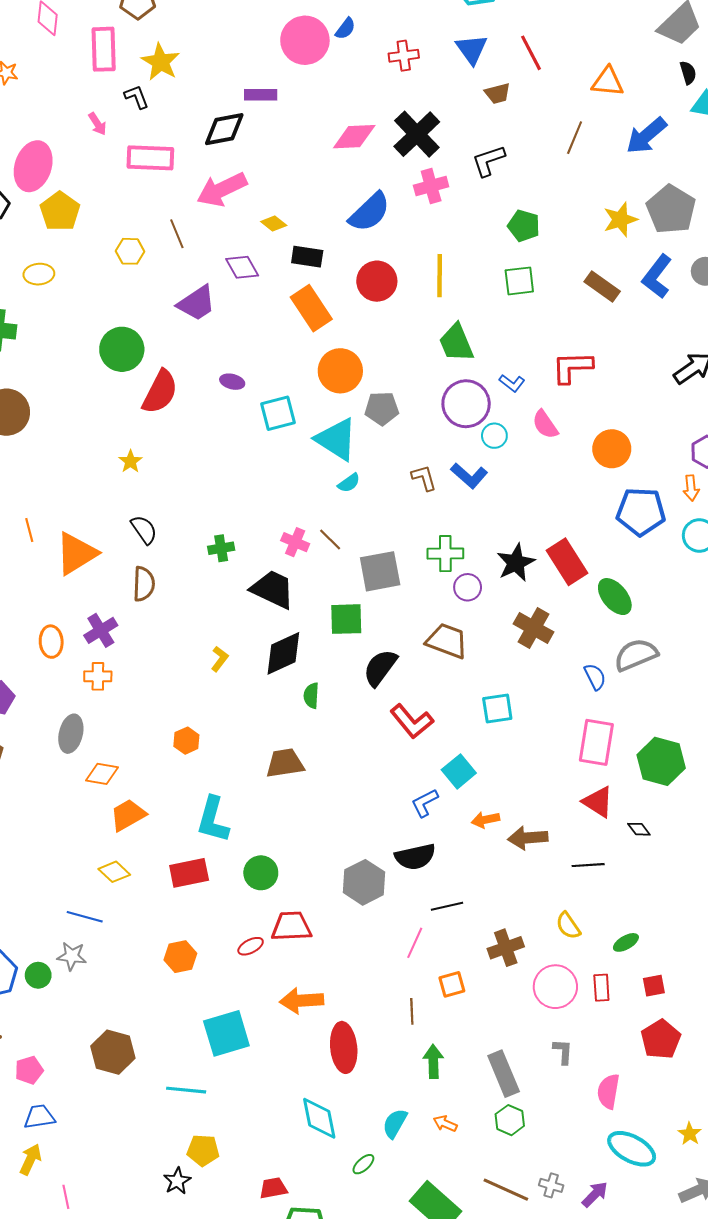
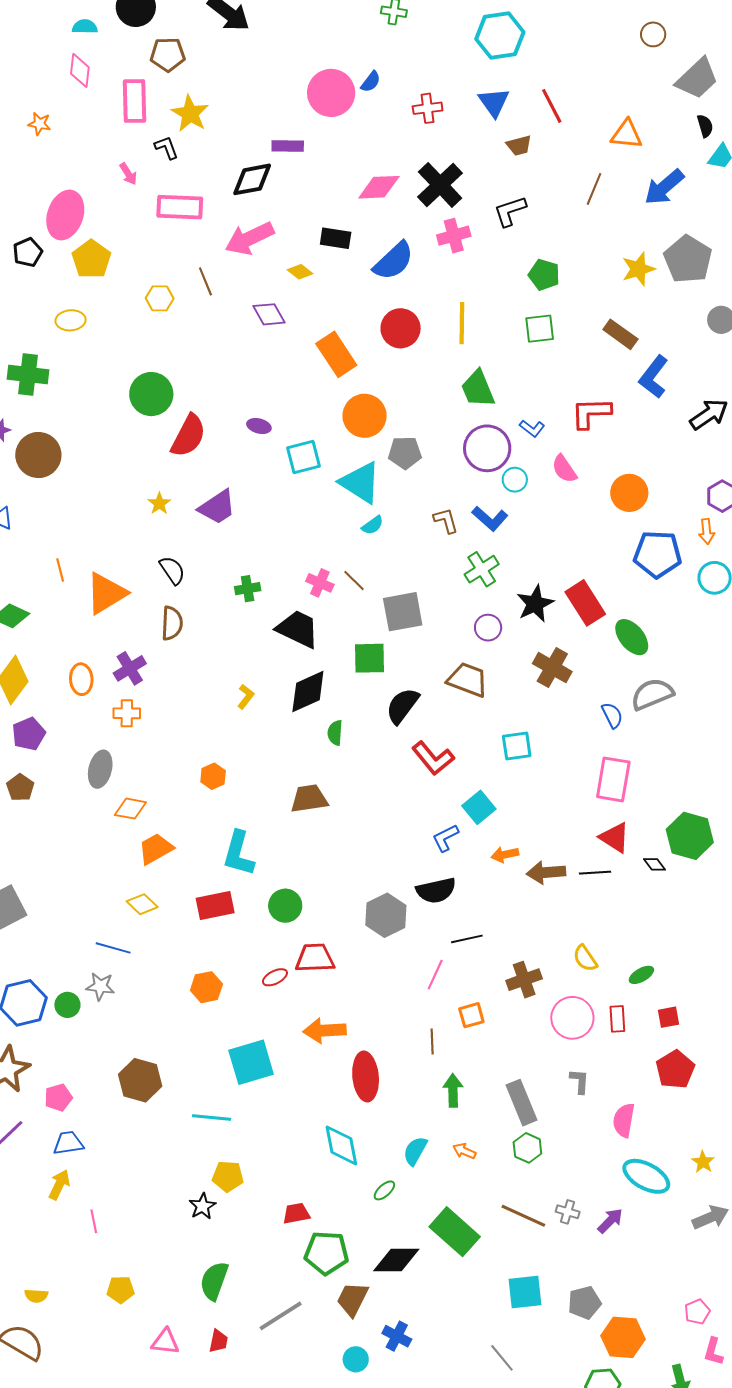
black rectangle: (307, 257) -> (336, 238), moved
blue L-shape: (657, 276) -> (654, 377), moved
purple trapezoid: (197, 303) -> (217, 507), moved
green cross: (445, 554) -> (482, 569), moved, turned -32
green hexagon: (661, 761) -> (690, 836), moved
black line: (588, 865) -> (595, 873), moved

